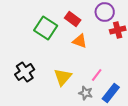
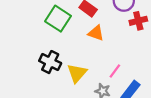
black cross: (25, 72) -> (50, 62), moved, turned -30

